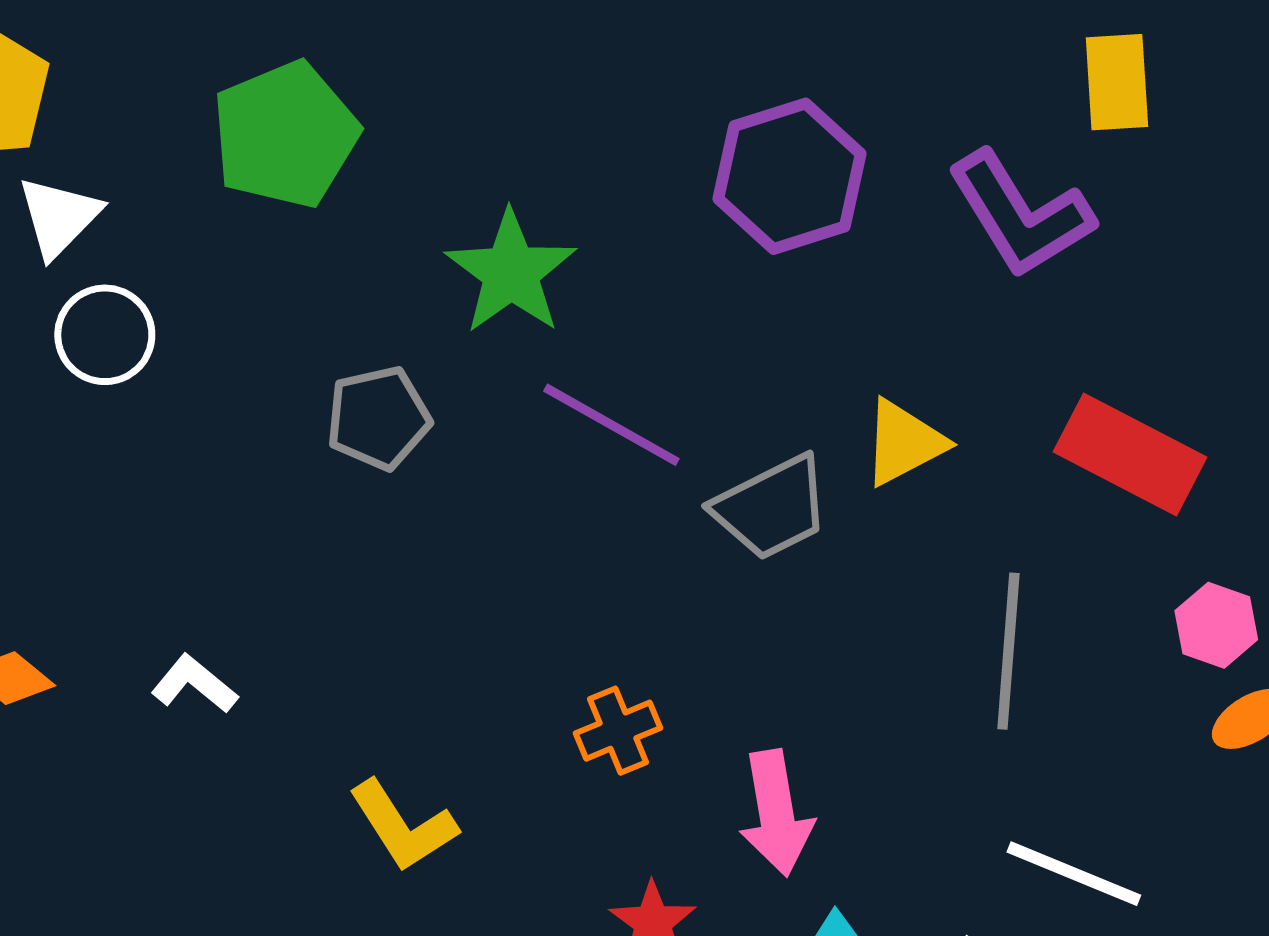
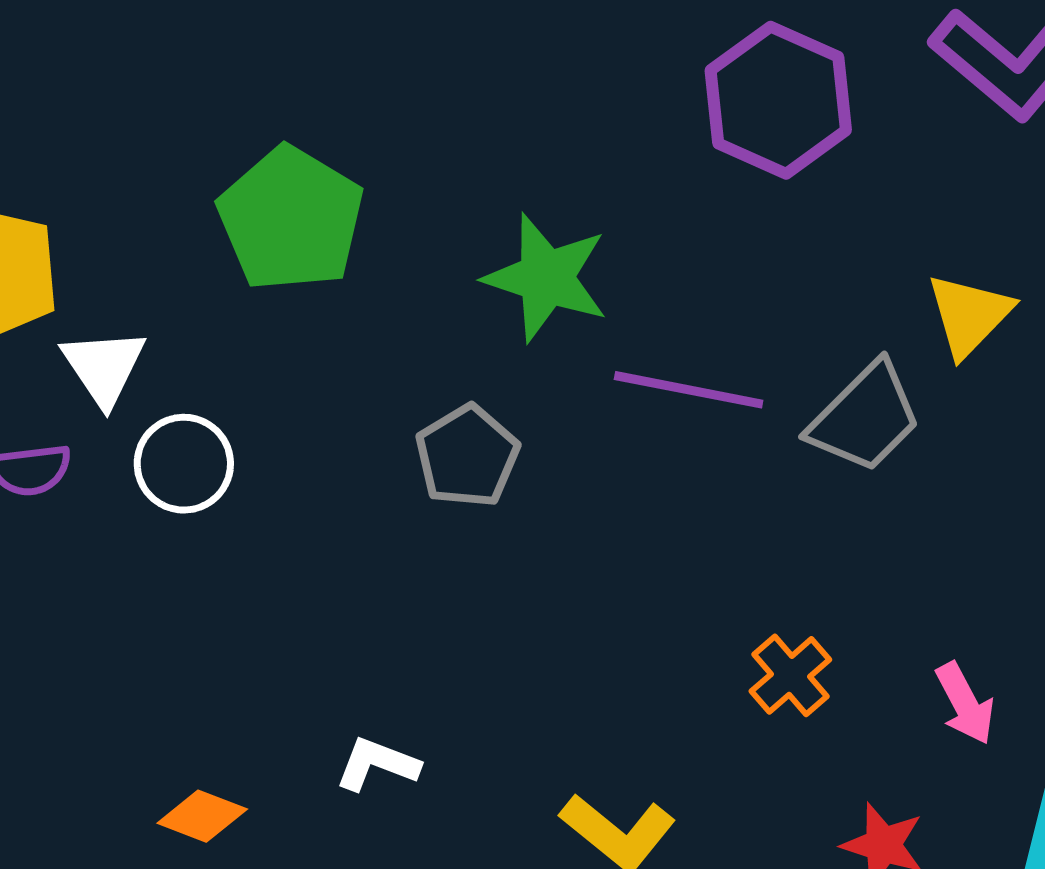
pink arrow: (776, 813) -> (965, 703), size x0.7

